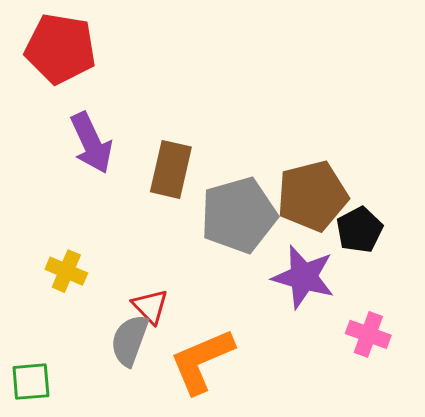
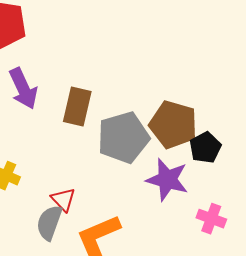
brown pentagon: (312, 196) -> (173, 125), turned 30

